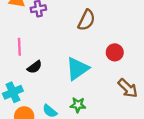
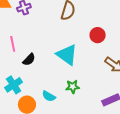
cyan triangle: (77, 69) -> (67, 55), turned -40

